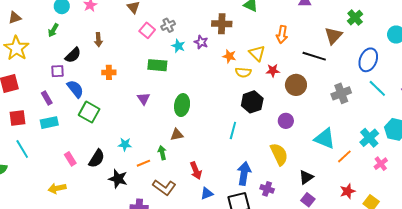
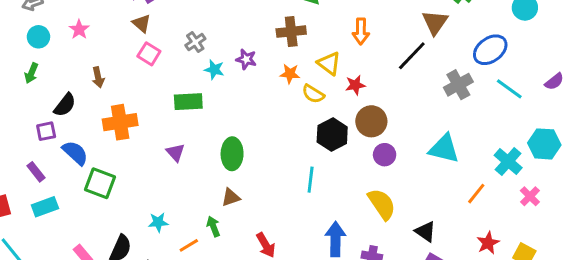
brown cross: (222, 24) -> (291, 32), moved
pink square: (147, 30) -> (149, 54), moved
black line: (314, 56) -> (412, 56), turned -55
blue ellipse: (368, 60) -> (490, 50), turned 40
orange cross: (109, 72) -> (120, 122), size x1.6
yellow semicircle: (243, 72) -> (313, 94), turned 35
brown circle: (296, 85) -> (371, 121), moved
gray cross: (341, 93) -> (458, 85), moved
cyan triangle: (325, 138) -> (444, 149), moved
black triangle: (306, 177) -> (425, 232), turned -42

